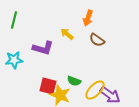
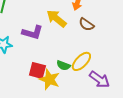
yellow arrow: (67, 34) -> (56, 18), size x1.5
yellow ellipse: (95, 90) -> (81, 61), moved

